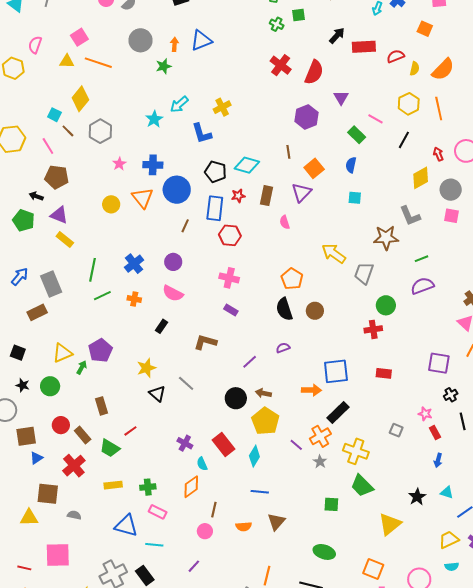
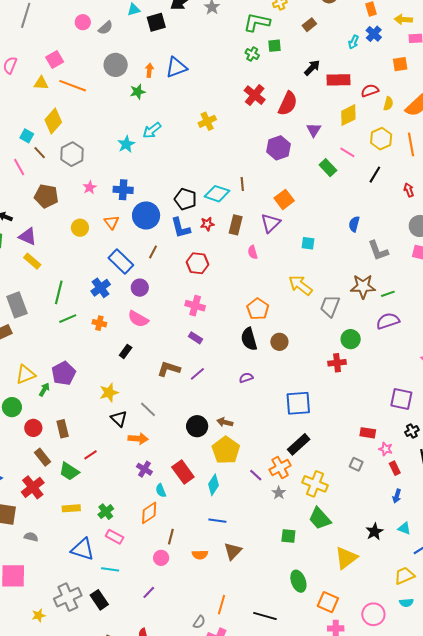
orange square: (425, 29) -> (400, 64), turned -35
yellow cross: (222, 107) -> (207, 121), moved
blue L-shape: (202, 133) -> (181, 228), moved
brown line: (288, 152) -> (242, 184), moved
blue semicircle: (351, 165) -> (354, 224), moved
brown pentagon: (57, 177) -> (46, 196), moved
yellow diamond: (421, 178) -> (348, 115), moved
orange triangle: (143, 198) -> (112, 222), size x0.7
cyan square: (355, 198) -> (308, 243), moved
blue rectangle: (215, 208) -> (121, 261), moved, turned -55
brown star: (386, 238) -> (363, 286), moved
purple line: (250, 362) -> (197, 374), moved
red rectangle: (384, 373) -> (368, 433), moved
orange arrow: (311, 390) -> (138, 439), moved
red circle: (61, 425) -> (33, 428), moved
green cross: (148, 487) -> (106, 512), turned -35
green ellipse: (324, 552) -> (298, 581), moved, turned 50

